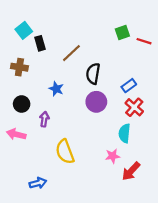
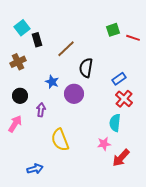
brown cross: (19, 67) -> (18, 62), turned -35
purple circle: (96, 102) -> (74, 94), moved
pink arrow: (16, 134) -> (15, 124), turned 108

